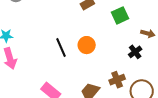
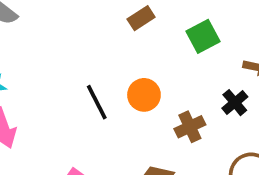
brown cross: (117, 80) -> (190, 127), moved

